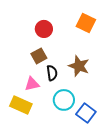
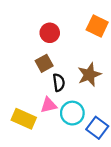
brown star: (79, 66) -> (89, 75), turned 30
pink triangle: (32, 84) -> (49, 105), moved

